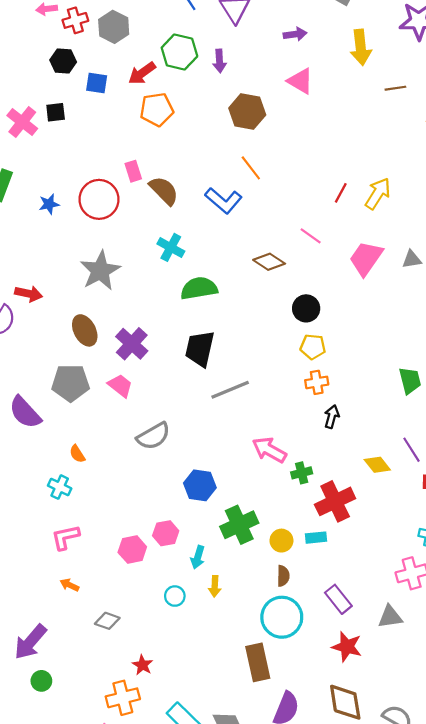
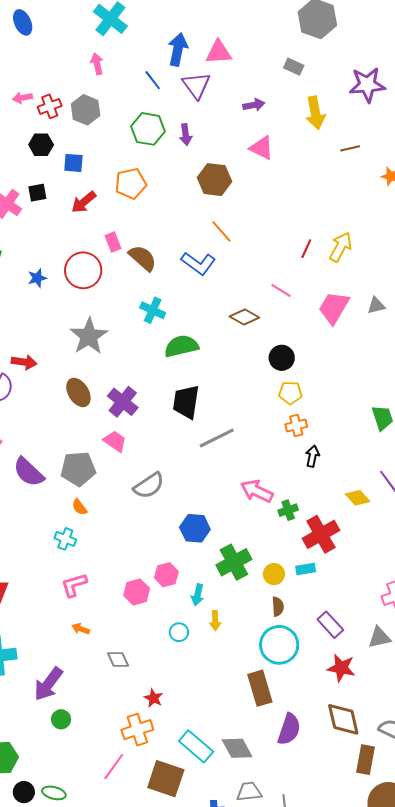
red arrow: (142, 73) -> (84, 202), moved
gray pentagon: (71, 383) -> (78, 469), moved
gray diamond: (107, 621) -> (118, 659), turned 50

